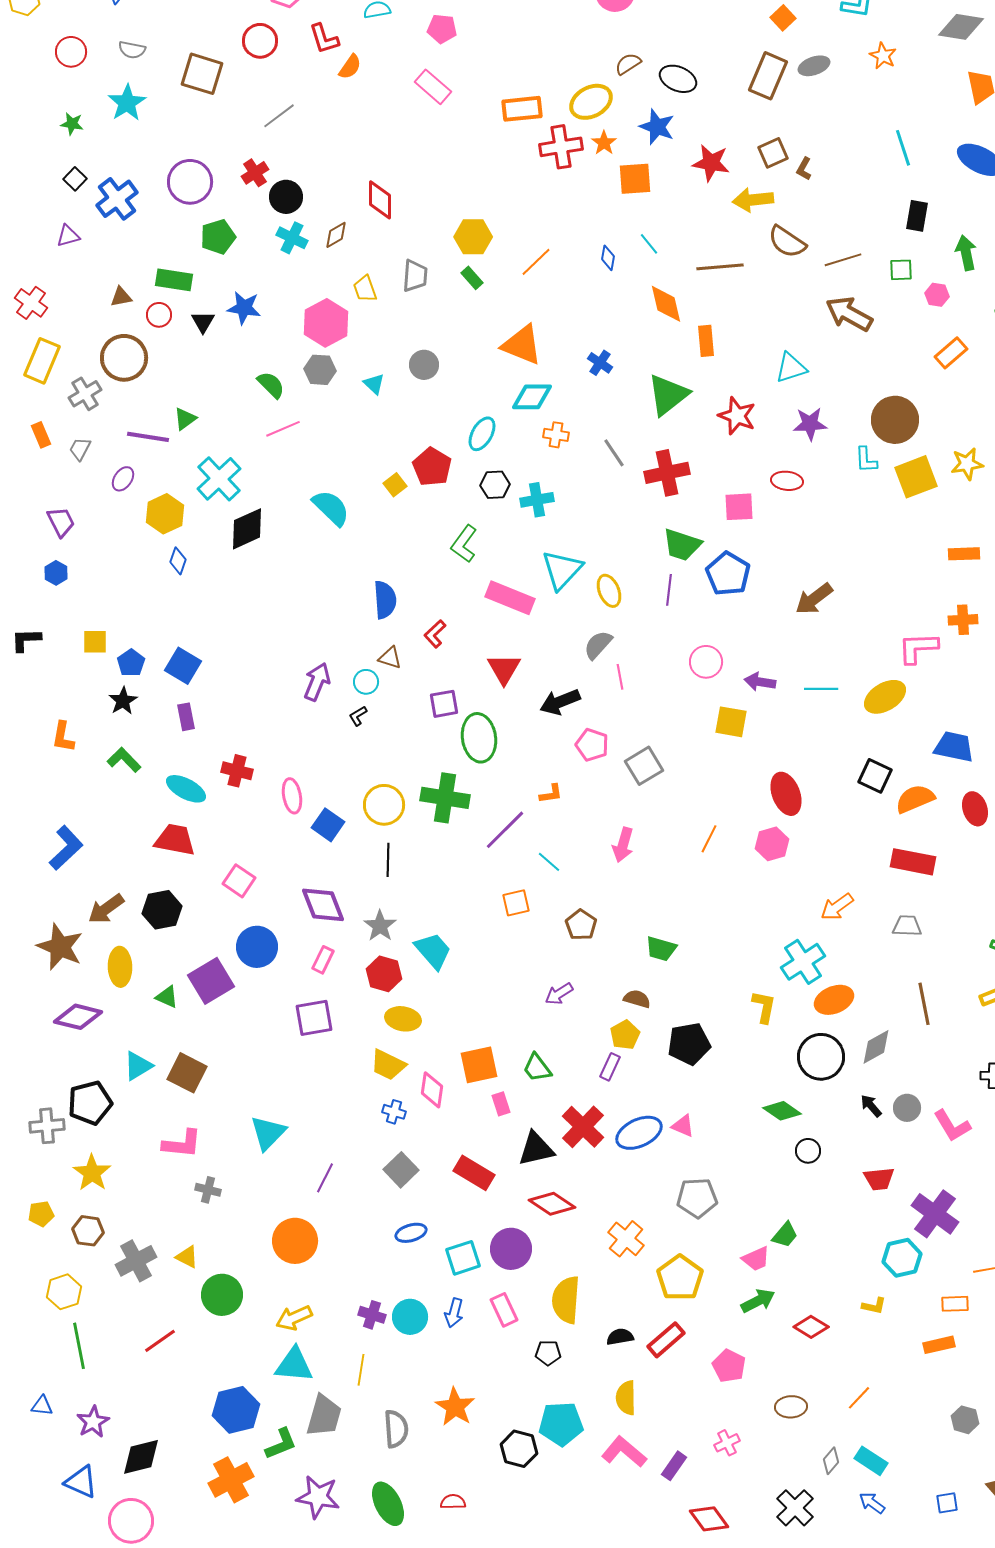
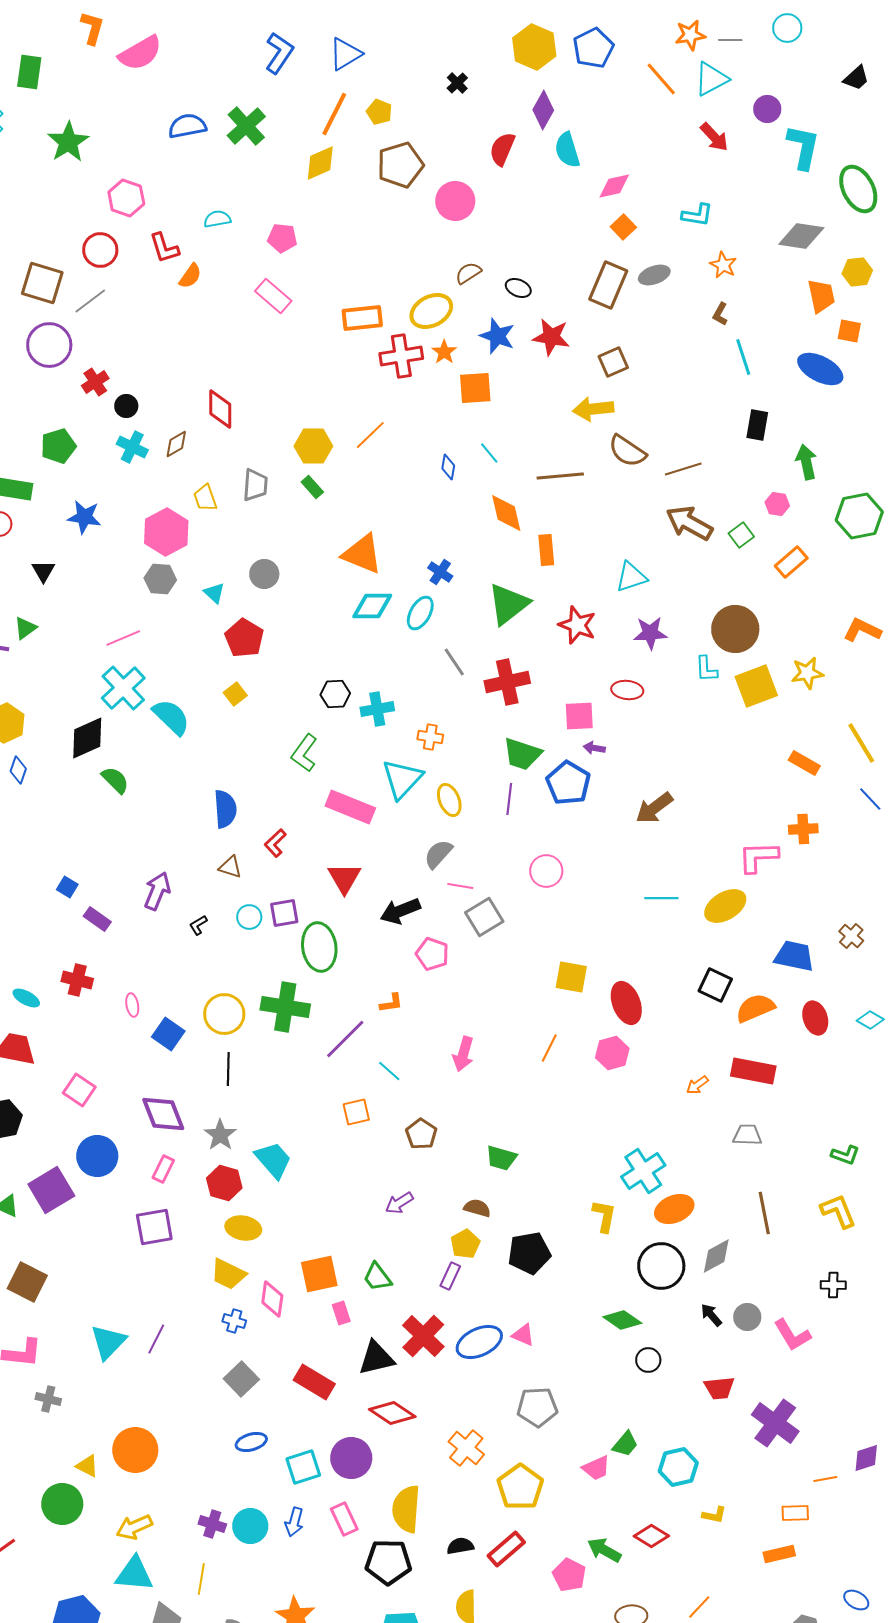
black ellipse: (678, 79) -> (518, 288), size x0.7
gray line: (279, 116) -> (90, 301), moved
red star: (711, 163) -> (551, 337), moved
brown L-shape: (804, 169) -> (720, 314), moved
purple circle: (190, 182) -> (49, 345), moved
black circle: (286, 197) -> (126, 406), size x0.7
orange line: (536, 262) -> (370, 435), moved
green square: (901, 270) -> (741, 535), moved, turned -35
black triangle: (203, 322) -> (43, 571), moved
green semicircle: (271, 385) -> (115, 780), moved
cyan ellipse: (482, 434) -> (420, 613), moved
orange cross: (556, 435) -> (430, 737), moved
red pentagon: (432, 467) -> (244, 638), moved
cyan cross: (219, 479) -> (123, 688), moved
orange rectangle: (964, 554) -> (804, 763), turned 32
blue square: (183, 666) -> (67, 887), moved, size x0.6
pink line: (620, 677) -> (460, 886), turned -70
cyan circle: (366, 682) -> (249, 917), moved
purple arrow: (760, 682) -> (594, 748), moved, size x0.7
purple rectangle: (186, 717) -> (97, 919), moved, turned -44
yellow square: (731, 722) -> (571, 977), moved
gray square: (644, 766) -> (484, 917), moved
cyan ellipse: (186, 789) -> (26, 998), size x0.7
pink ellipse: (292, 796) -> (132, 1005), size x0.7
orange arrow: (837, 907) -> (697, 1085), moved, size x0.7
purple line: (325, 1178) -> (156, 1339), moved
yellow triangle: (187, 1257) -> (87, 1466), moved
cyan hexagon: (902, 1258) -> (678, 1467), moved
green arrow: (758, 1301) -> (604, 1550), moved, turned -124
black pentagon: (548, 1353) -> (388, 1562), size x1.8

